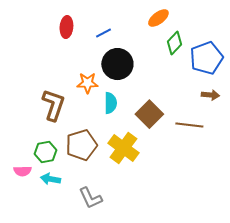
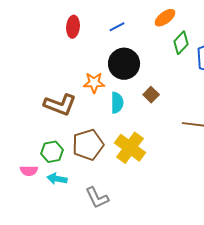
blue line: (103, 33) -> (117, 27), moved
brown L-shape: (53, 105) -> (60, 105), turned 92
brown square: (149, 114) -> (151, 95), moved, size x0.6

